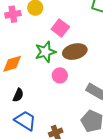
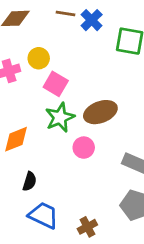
pink square: (60, 28) -> (56, 84), moved

